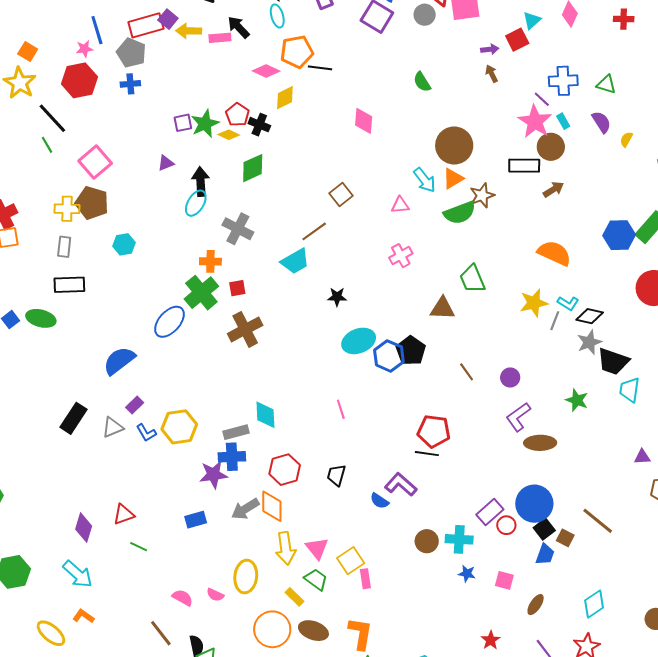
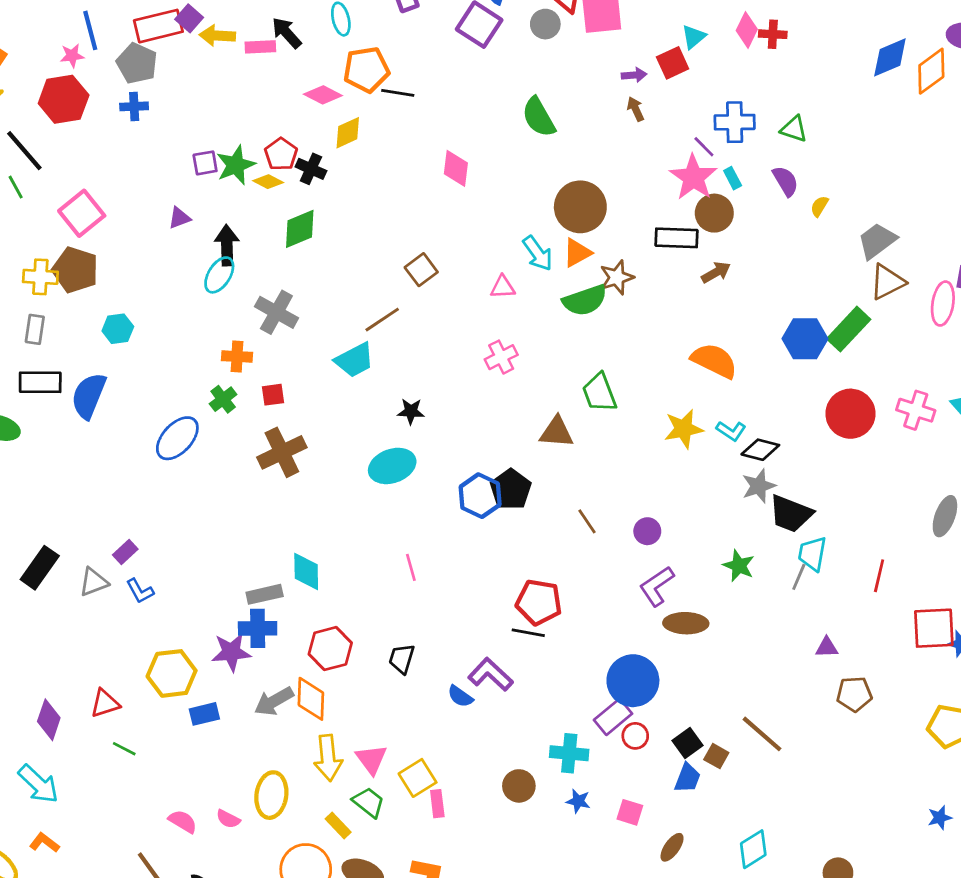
red cross: (624, 19) -> (773, 34), moved
green semicircle: (422, 82) -> (539, 117), size x1.4
green cross: (201, 293) -> (223, 399), size x0.6
gray line: (555, 321) -> (799, 577), moved
cyan ellipse: (359, 341) -> (392, 466), moved
blue semicircle: (119, 361) -> (89, 396), moved, turned -32
yellow hexagon: (179, 427) -> (172, 673), moved
blue circle: (534, 504) -> (633, 681), moved
brown circle: (427, 541) -> (519, 786), moved

